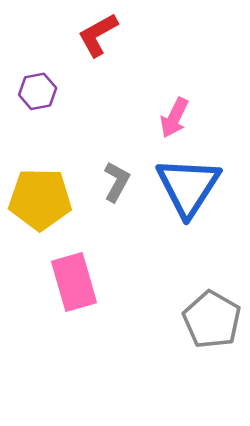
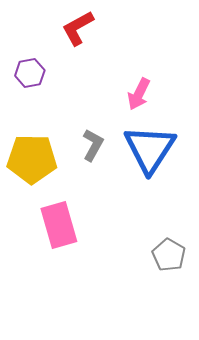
gray pentagon: (212, 320) -> (169, 255), size x0.7

